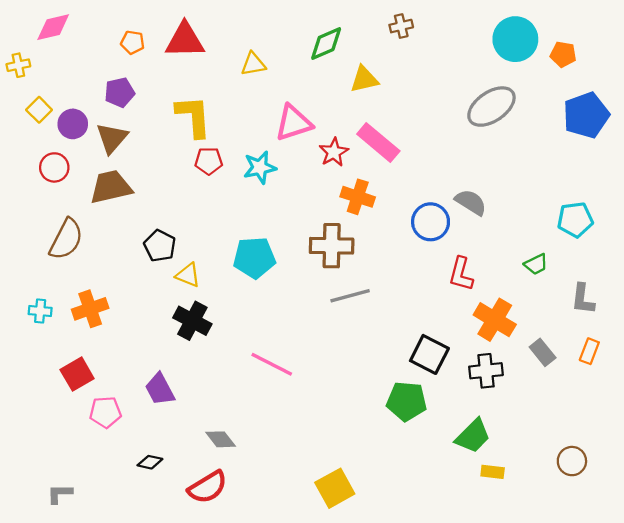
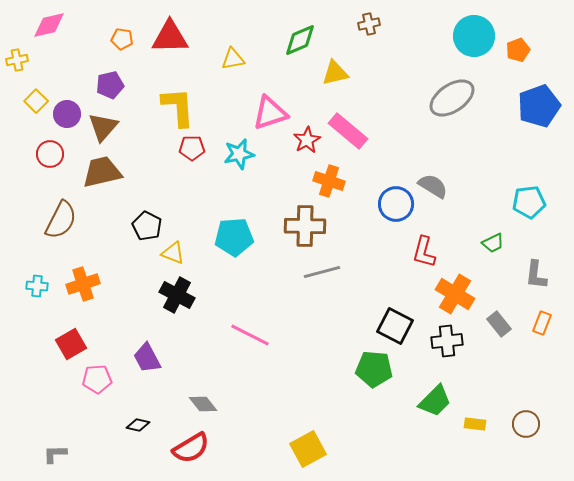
orange pentagon: (563, 54) -> (518, 50), turned -30
yellow rectangle: (493, 472) -> (475, 424), moved

